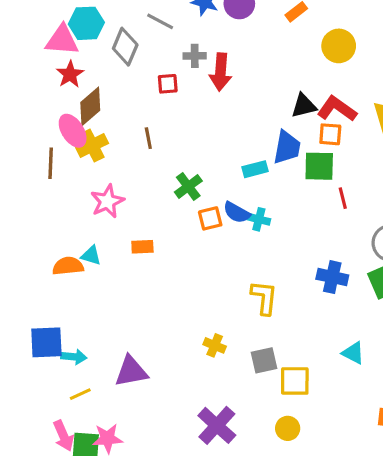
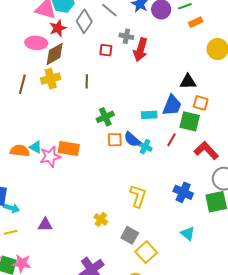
red star: (70, 74) -> (58, 28), moved
red L-shape: (337, 109) -> (206, 150), moved
pink ellipse: (73, 131) -> (36, 43), moved, turned -65
red line: (343, 198) -> (171, 140), moved, turned 32
pink star: (107, 201) -> (50, 157), moved
orange rectangle: (142, 247) -> (69, 148), size x1.5
cyan triangle: (353, 353) -> (188, 234), moved
gray square: (264, 360) -> (130, 235), turned 30
purple triangle: (131, 371) -> (45, 225), size x0.7
yellow square: (295, 381) -> (146, 252), turned 35

